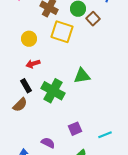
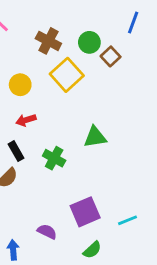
yellow square: (62, 32) -> (67, 75), turned 30
green cross: (53, 91) -> (54, 158), size x0.7
purple square: (75, 129) -> (85, 212), size x1.5

